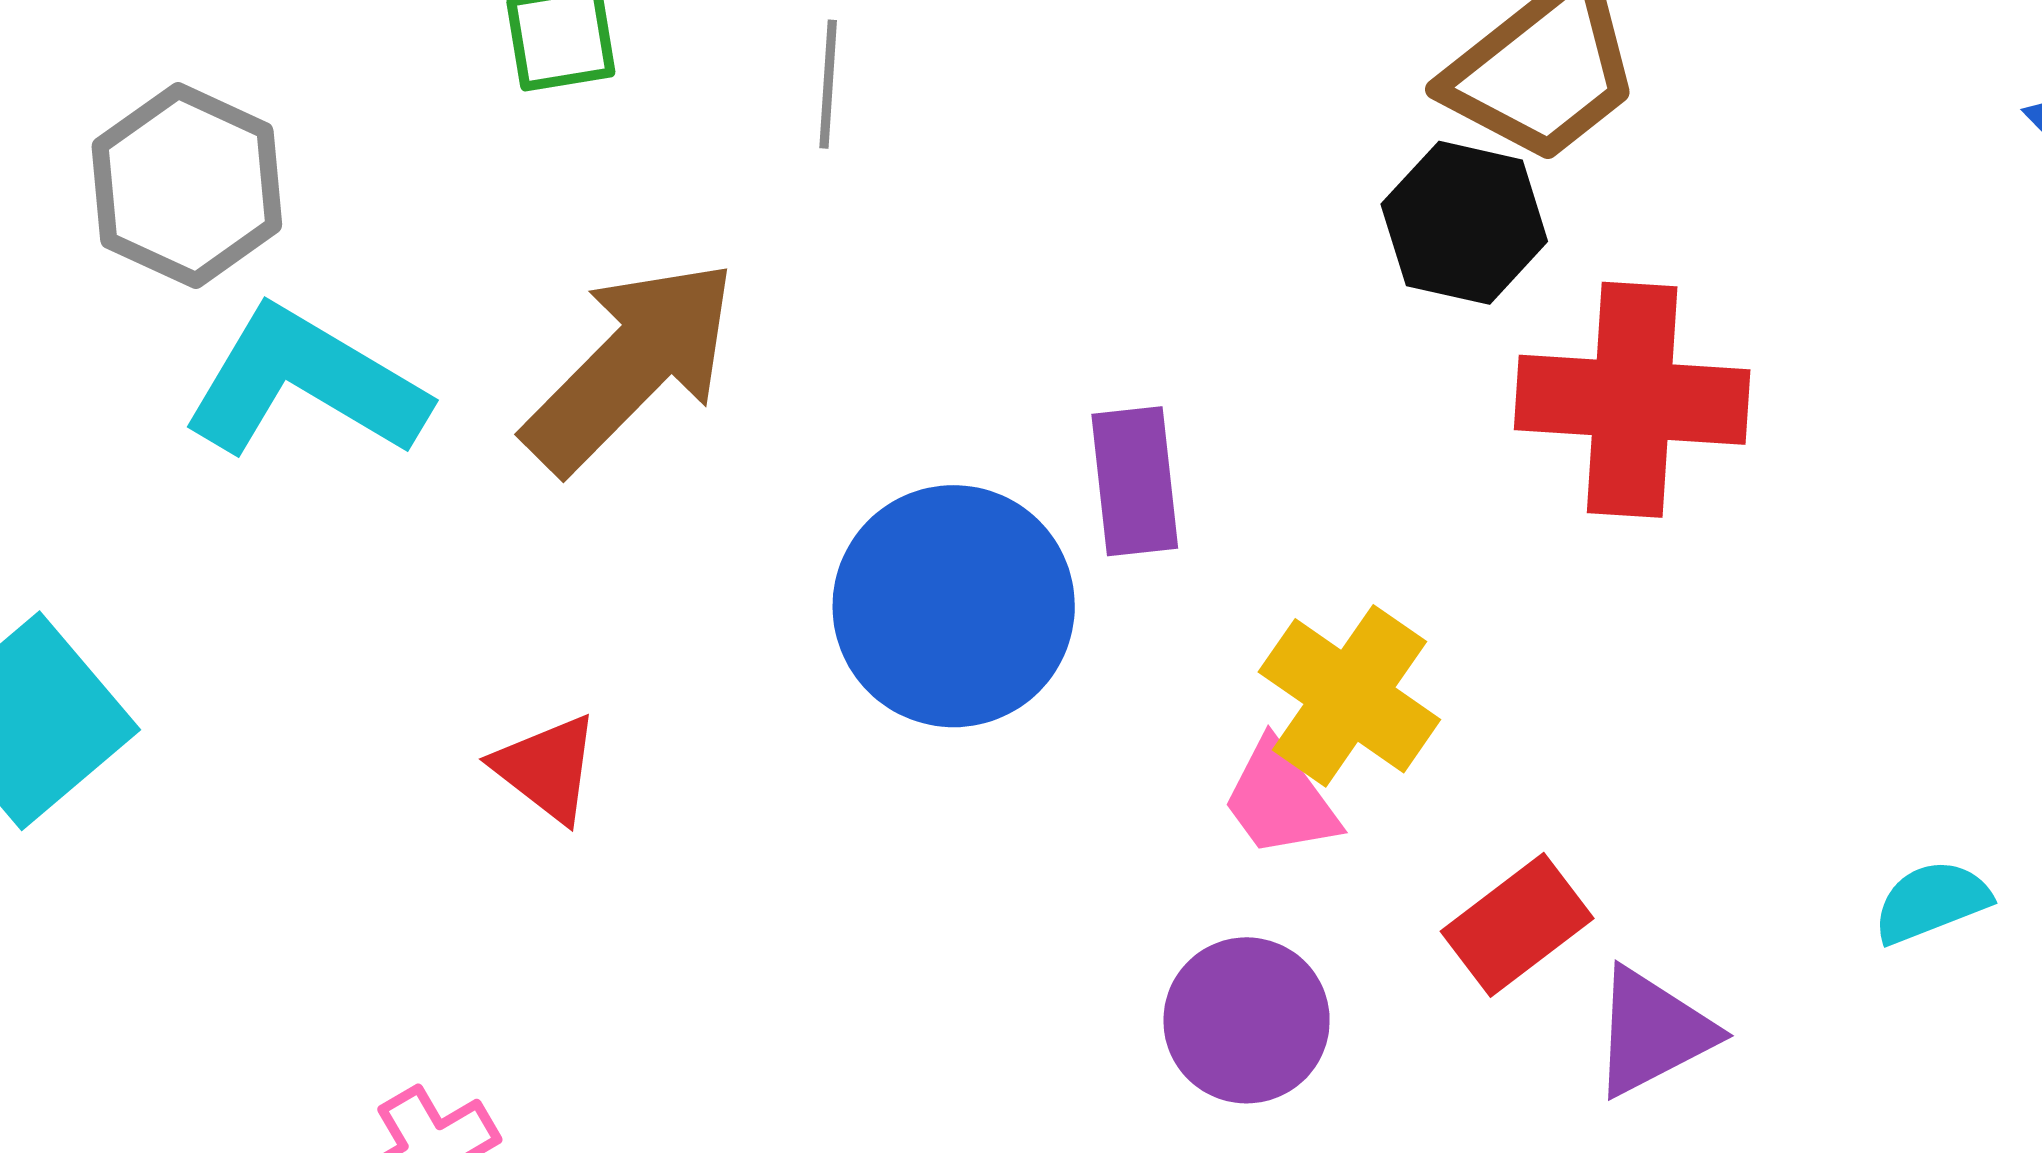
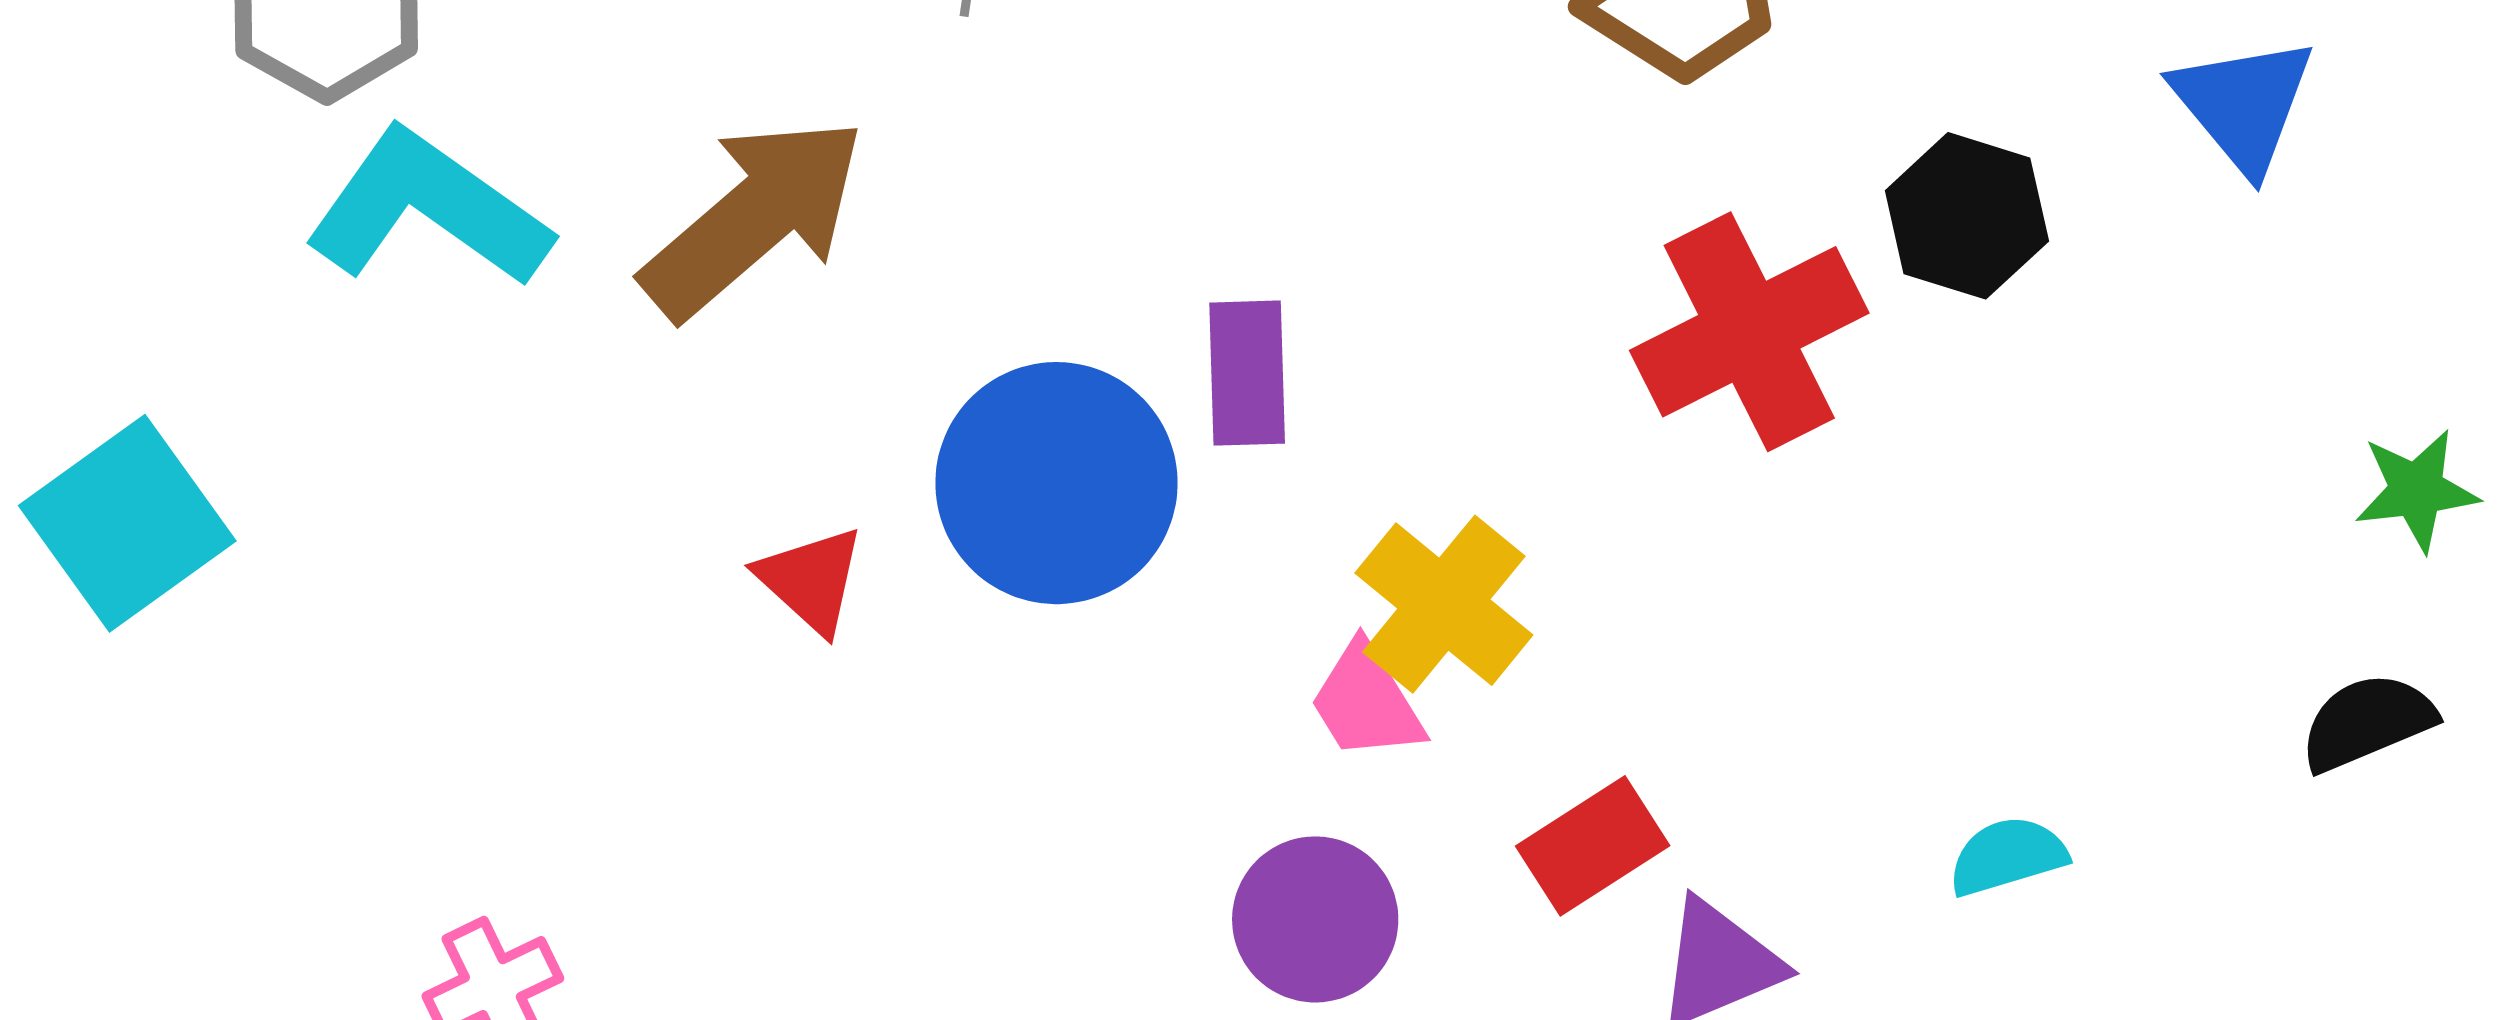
black hexagon: (1464, 223) -> (1967, 216), moved
red cross: (1632, 400) -> (1749, 332), turned -35
red triangle: (547, 768) -> (811, 580), moved

